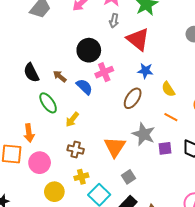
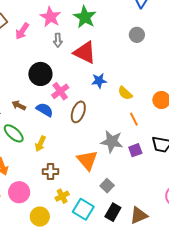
brown ellipse: (133, 98) -> (78, 112), moved
orange line: (171, 117) -> (134, 119), turned 48

